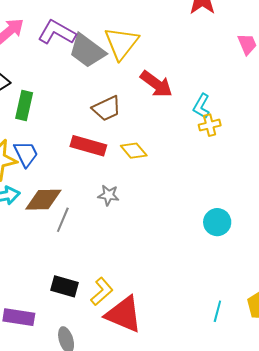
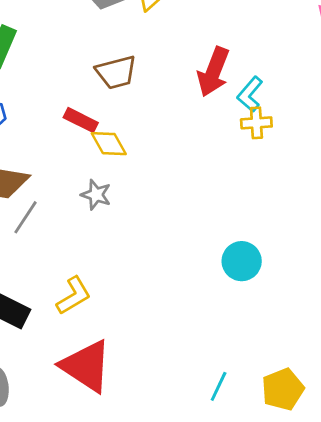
red arrow: (156, 84) -> (213, 72), moved, turned 64
red rectangle: (88, 146) -> (81, 120), size x0.7
yellow diamond: (134, 151) -> (109, 144), moved
yellow L-shape: (102, 291) -> (74, 296), moved

